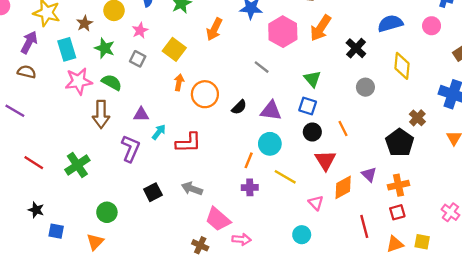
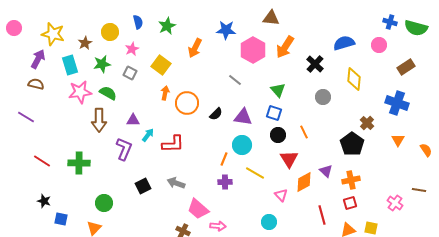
green star: (105, 48) -> (102, 64), turned -30
green cross: (77, 165) -> (79, 163), turned 35

